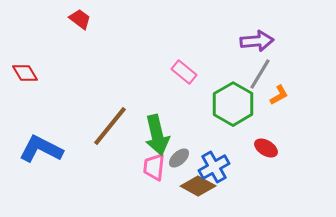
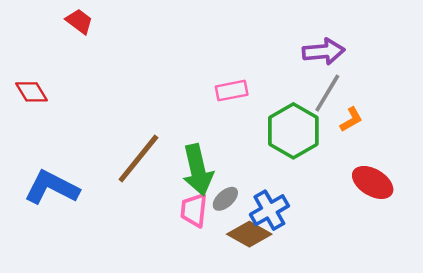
red trapezoid: (80, 19) -> (79, 21), moved
pink rectangle: (184, 72) -> (232, 91), turned -50
red ellipse: (266, 148) -> (373, 182), moved, size x1.4

